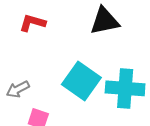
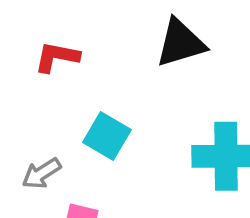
cyan square: (81, 81) -> (107, 136), moved, size x0.7

